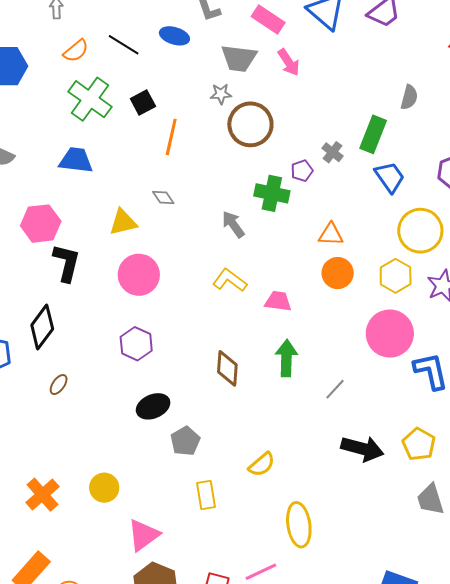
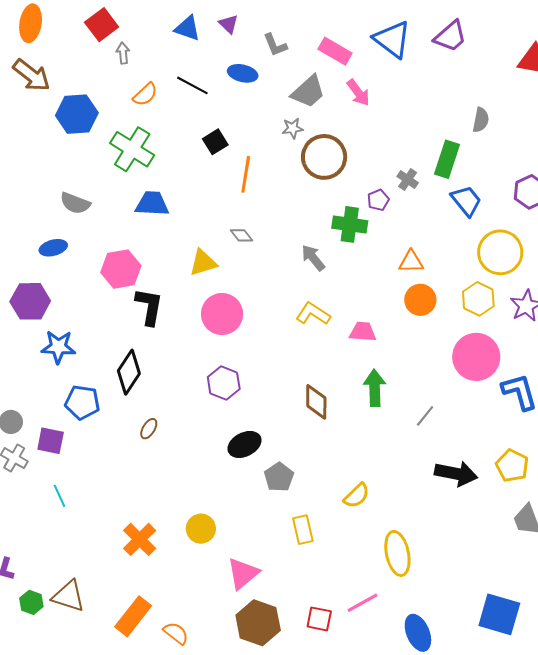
gray trapezoid: (239, 58) -> (308, 92), turned -45
green cross: (90, 99) -> (132, 149), moved

